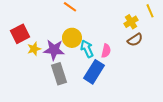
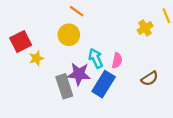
yellow circle: (72, 38) -> (69, 35), moved
brown semicircle: (135, 40) -> (150, 79), moved
purple star: (54, 50) -> (79, 74), moved

